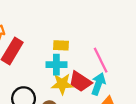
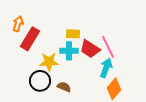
red trapezoid: (80, 82) -> (90, 49), moved
yellow star: (62, 84) -> (49, 62), moved

